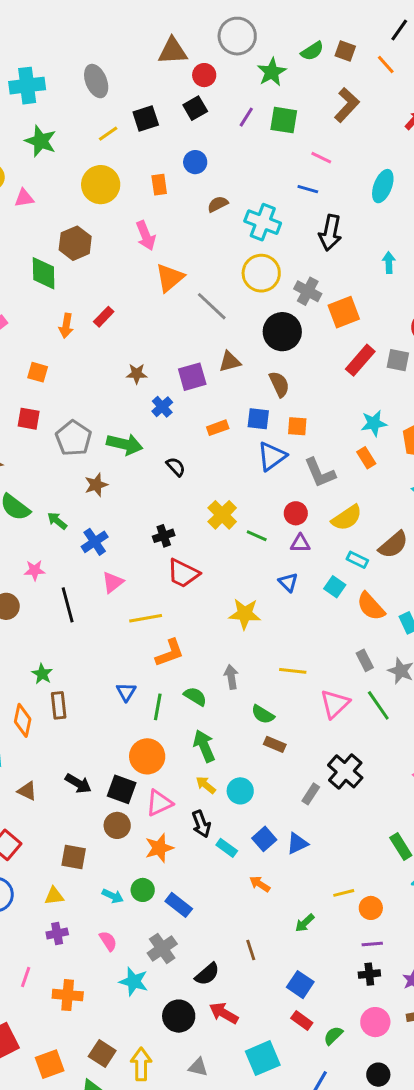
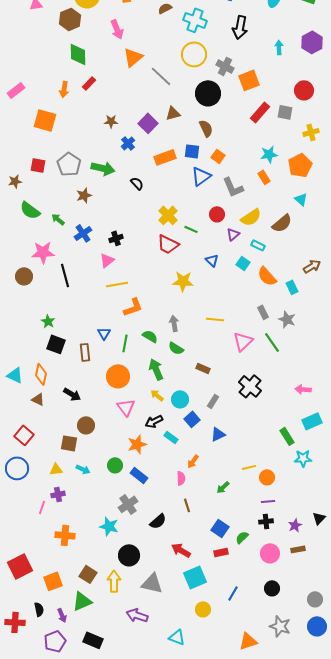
brown hexagon: (75, 243) -> (70, 19), moved
green diamond: (44, 273) -> (78, 54), moved
orange square: (38, 372) -> (45, 120), size x1.6
purple square: (192, 377) -> (148, 123), turned -30
red square: (29, 419) -> (38, 165), moved
orange square: (297, 426) -> (218, 156), turned 32
orange rectangle: (218, 428) -> (165, 157), size x1.5
black cross: (164, 536) -> (116, 238), moved
purple triangle: (300, 543) -> (233, 234), moved, turned -40
brown semicircle: (393, 545) -> (282, 223), moved
pink star: (35, 570) -> (43, 252), size x1.6
red trapezoid: (183, 573) -> (168, 244), moved
pink triangle: (113, 582) -> (107, 260), moved
brown rectangle: (59, 705) -> (85, 352), moved
green semicircle: (263, 714) -> (176, 348), moved
orange diamond: (23, 720) -> (41, 374), moved
black square: (122, 789) -> (56, 344), moved
gray rectangle: (311, 794) -> (213, 401), moved
pink triangle: (159, 803) -> (126, 407), turned -42
black arrow: (201, 824) -> (154, 421), turned 84
brown circle: (117, 825) -> (86, 425), moved
blue square: (264, 839) -> (192, 419), moved
orange star: (159, 848) -> (137, 444), moved
orange arrow: (260, 884) -> (193, 461), turned -88
cyan arrow: (113, 896) -> (83, 469), moved
pink semicircle: (108, 941) -> (181, 478), moved, turned 32
pink line: (26, 977) -> (42, 507), moved
red arrow: (224, 1013) -> (181, 550), moved
black circle: (179, 1016) -> (129, 555), moved
red rectangle: (302, 1021) -> (221, 552), turned -48
green semicircle: (333, 1036) -> (242, 537), moved
gray triangle: (198, 1067) -> (152, 583), size x1.6

